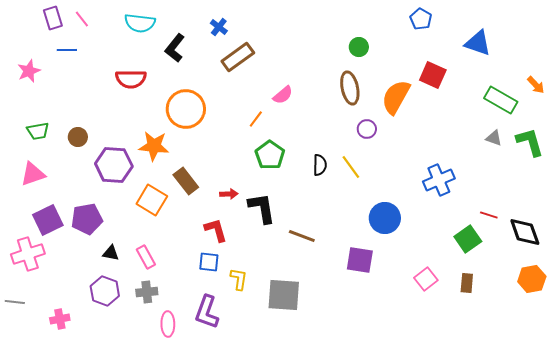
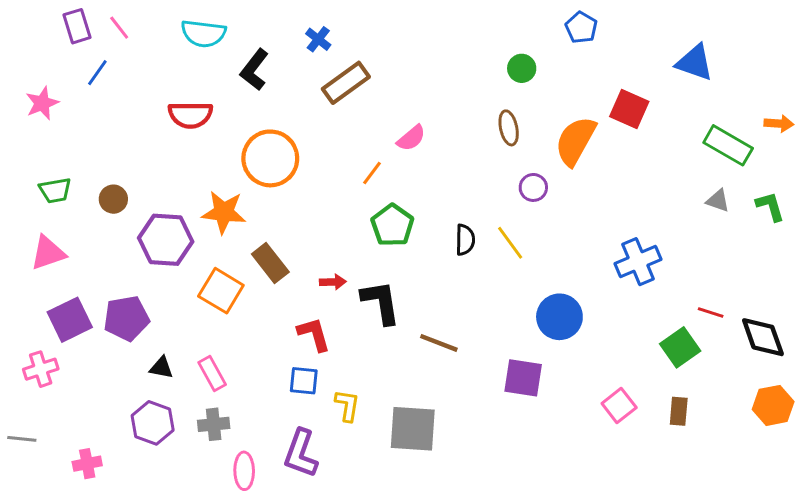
blue pentagon: (421, 19) -> (581, 28), moved
blue line: (67, 50) -> (97, 73), turned -54
orange arrow: (536, 85) -> (779, 124), turned -42
brown ellipse: (350, 88) -> (509, 128), size x0.7
green L-shape: (530, 142) -> (770, 206), size x0.7
pink cross: (28, 254) -> (41, 369), size x0.7

